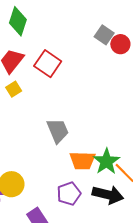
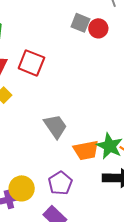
purple pentagon: (69, 194) -> (60, 183), moved

